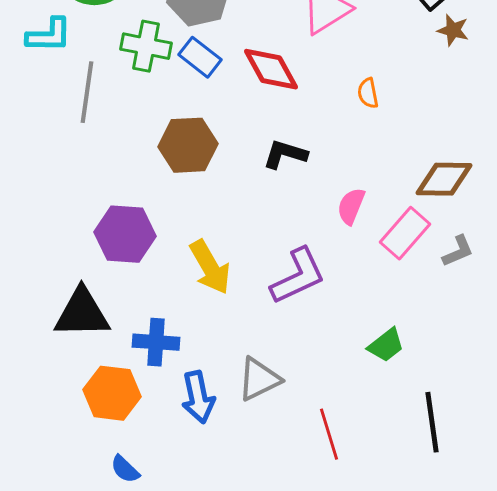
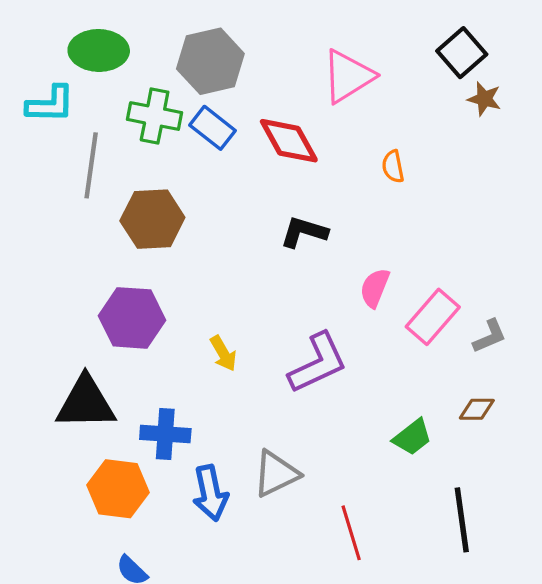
brown hexagon: (188, 145) -> (152, 219), moved
brown diamond: (444, 179) -> (477, 409), moved, size x0.6
yellow arrow: (210, 267) -> (223, 353), size x0.6

